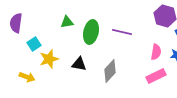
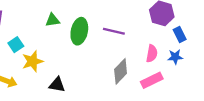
black triangle: (79, 64) -> (57, 85), moved
gray diamond: (110, 71) -> (121, 71), moved

